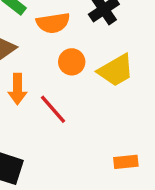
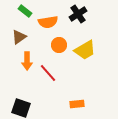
orange rectangle: (126, 162) -> (77, 104), moved

